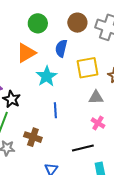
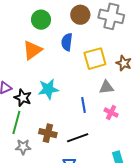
cyan star: (47, 76) -> (48, 89), moved, turned 30
blue line: (55, 110) -> (83, 105), moved
black line: (83, 148) -> (78, 138), moved

